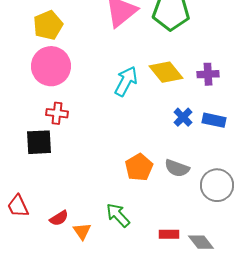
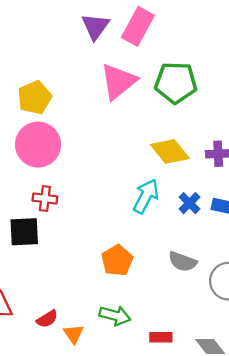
cyan arrow: (126, 81) -> (146, 196), moved
orange pentagon: (139, 167) -> (117, 260), moved
green arrow: (118, 215) -> (115, 316), turned 148
red rectangle: (169, 234) -> (161, 337), moved

